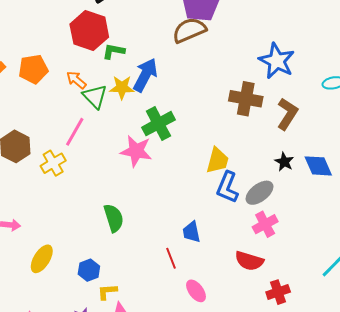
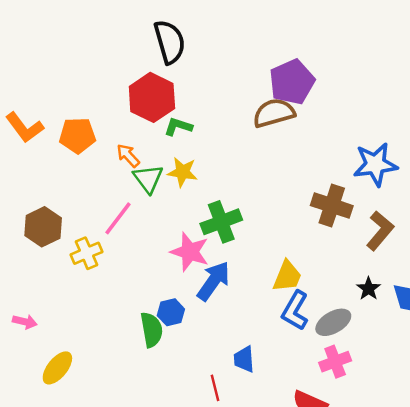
blue star: (277, 61) -> (375, 164), turned 30
blue arrow: (145, 75) -> (214, 281), moved
blue hexagon: (89, 270) -> (171, 312), moved

